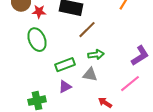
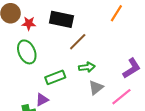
gray triangle: (90, 75) -> (96, 88), moved, turned -49
purple triangle: (65, 87) -> (42, 100), moved

